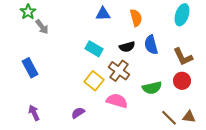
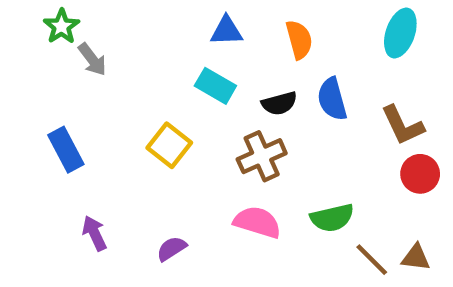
cyan rectangle: (94, 49) -> (215, 86), moved
brown cross: (119, 71) -> (262, 156), turned 30
yellow square: (94, 81) -> (169, 145), moved
red circle: (182, 81) -> (420, 174), moved
green semicircle: (152, 88) -> (332, 218), moved
purple arrow: (34, 113) -> (94, 233), moved

